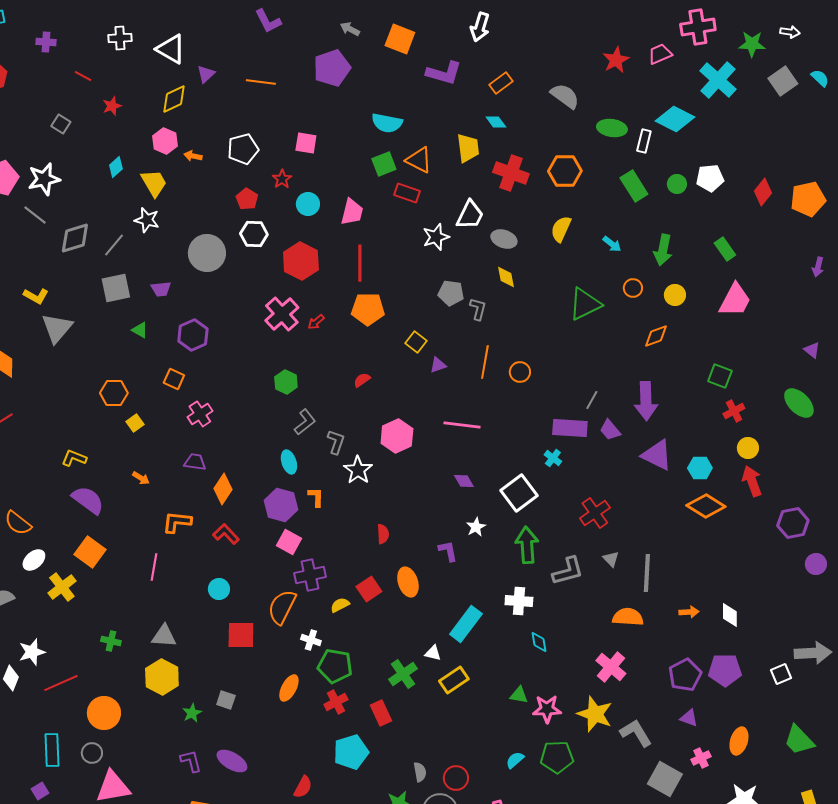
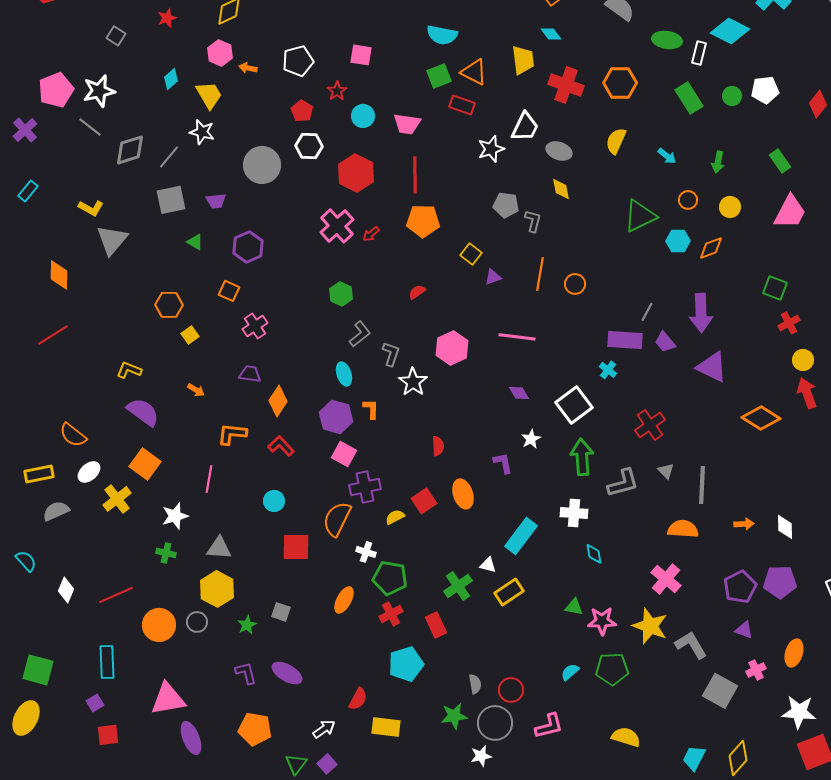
pink trapezoid: (352, 212) -> (407, 124), turned 84
green arrow: (663, 250) -> (718, 162), size x0.7
cyan hexagon: (700, 468) -> (678, 241), moved
white star: (32, 652) -> (175, 516), moved
gray circle: (92, 753) -> (197, 622), moved

